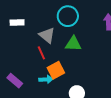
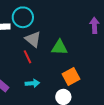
cyan circle: (68, 16) -> (23, 17), moved
orange square: (56, 70) -> (71, 77), moved

